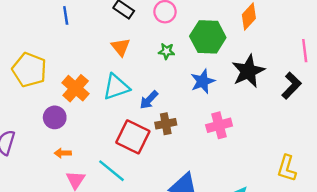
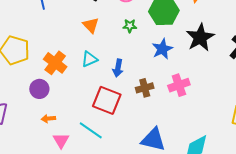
cyan triangle: (116, 87) -> (89, 59), size x0.7
blue arrow: (149, 100) -> (118, 68), turned -30
brown cross: (166, 124) -> (145, 88), moved

